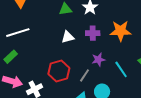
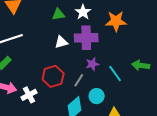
orange star: (121, 31) -> (116, 21), moved
purple cross: (93, 33) -> (86, 38), size x1.6

